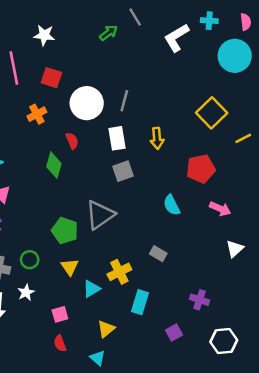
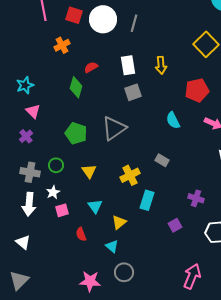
gray line: (124, 101) -> (134, 23), moved
white circle: (87, 103) -> (103, 19), moved
red semicircle: (72, 141) -> (91, 67), turned -96
green pentagon: (65, 231) -> (76, 133), moved
cyan triangle: (92, 289) -> (95, 206), moved, turned -35
pink square: (60, 314) -> (62, 210), moved

